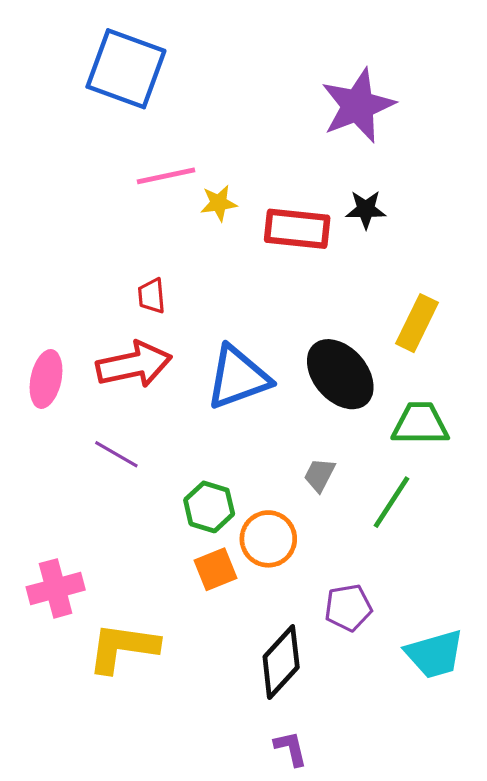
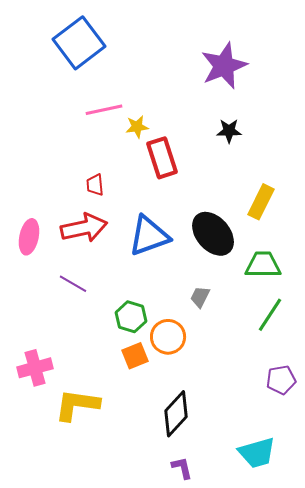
blue square: (126, 69) -> (79, 43), turned 33
red rectangle: (297, 229) -> (162, 158), moved, turned 66
green line: (391, 502) -> (270, 315), moved
purple pentagon: (348, 608) -> (281, 380), moved
cyan trapezoid: (435, 654) -> (257, 453), moved

